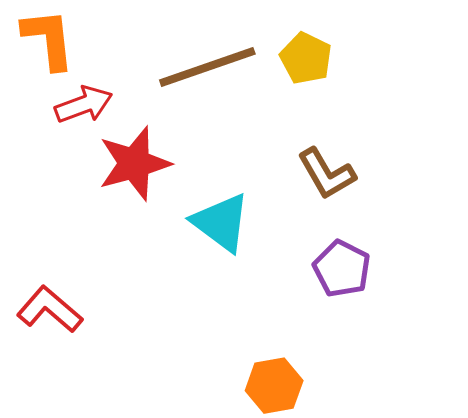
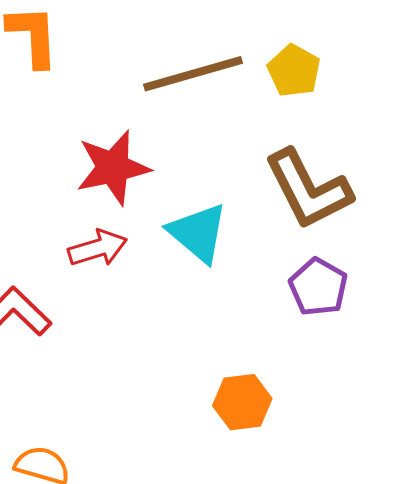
red arrow: (84, 105) -> (98, 248), moved
brown L-shape: (327, 174) -> (308, 189), size x1.5

